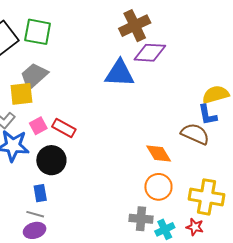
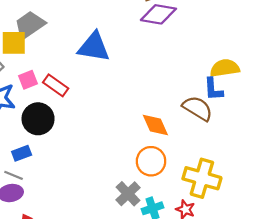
blue triangle: (119, 73) -> (94, 47), moved
blue rectangle: (40, 193) -> (22, 153), turned 72
gray cross: (141, 219) -> (128, 194), turned 35

